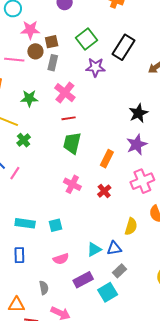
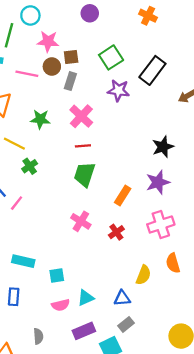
cyan square: (55, 225) -> (57, 275), moved
cyan triangle: (94, 249) -> (86, 298), moved

